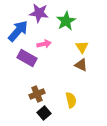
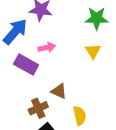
green star: (66, 21) -> (97, 18), moved, turned 30
brown triangle: (81, 65) -> (59, 91), moved

